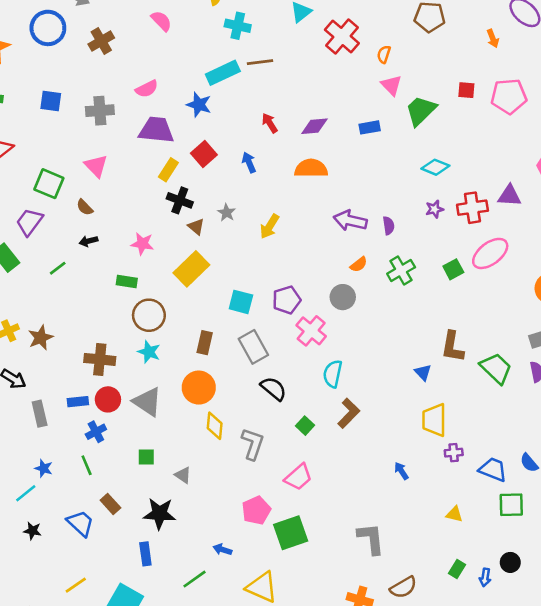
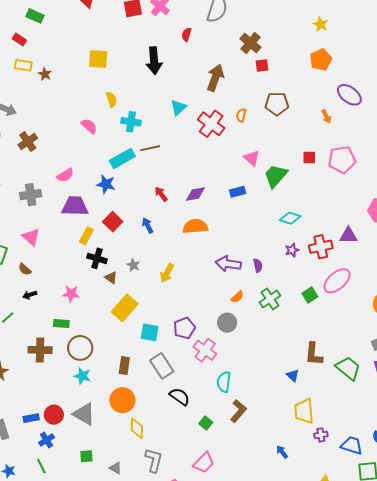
pink semicircle: (161, 21) -> (89, 126), moved
orange semicircle: (384, 54) -> (241, 115), moved
yellow rectangle: (191, 269) -> (125, 308), moved
brown cross: (100, 359) -> (40, 350), moved
gray L-shape: (253, 444) -> (154, 460), moved

